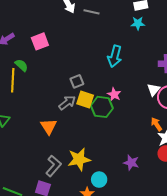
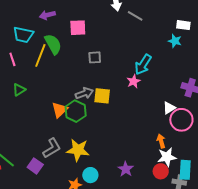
green semicircle: (21, 65) -> (53, 44), size x1.5
gray square: (77, 81) -> (95, 57), moved
pink star: (114, 94) -> (134, 81), moved
yellow square: (85, 100) -> (102, 96), turned -30
green hexagon: (102, 107) -> (76, 111), moved

